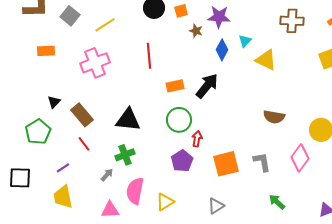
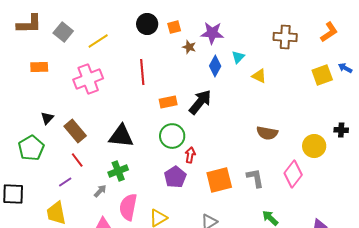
yellow triangle: (266, 60) -> (259, 76), size x0.7
purple line: (63, 168) -> (65, 182), moved

